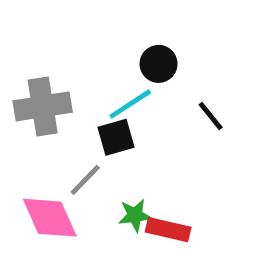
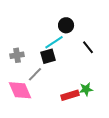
gray cross: (43, 106) -> (17, 55), moved, size x0.6
green star: (135, 215) -> (86, 89), moved
red rectangle: (168, 230) -> (70, 95), turned -30

